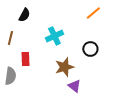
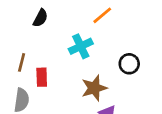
orange line: (93, 13) -> (102, 15), moved
brown line: (10, 38) -> (22, 62), moved

